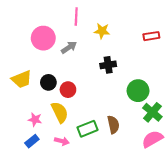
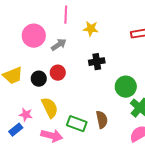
red circle: (68, 90) -> (58, 73), moved
green rectangle: (88, 129) -> (77, 124), turned 42
blue rectangle: (32, 141) -> (16, 130), moved
pink arrow: (62, 141) -> (52, 136), size x1.5

